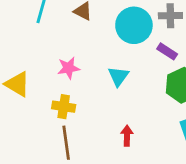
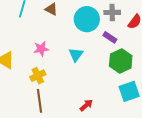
yellow cross: (64, 107) -> (38, 76), turned -35
red arrow: (127, 136) -> (86, 105), moved, turned 48

